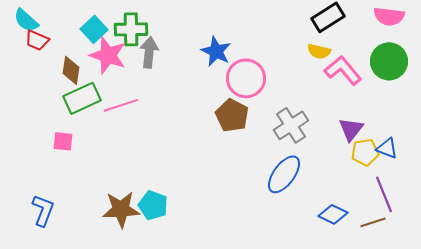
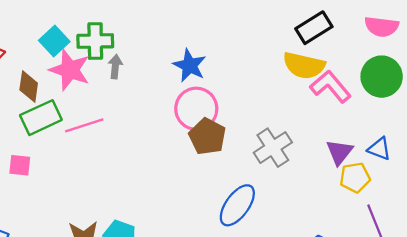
yellow semicircle: (319, 51) -> (304, 65), size x1.6
gray arrow: (149, 52) -> (115, 67), size x0.7
pink circle: (246, 78) -> (196, 109), moved
blue triangle: (387, 148) -> (379, 149), moved
blue ellipse: (284, 174) -> (237, 205), moved

